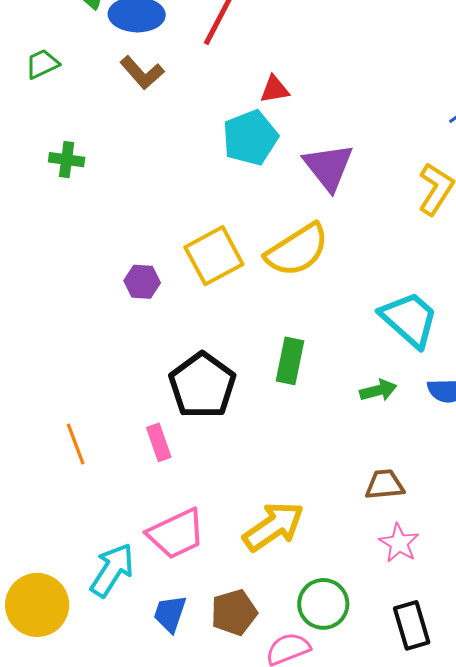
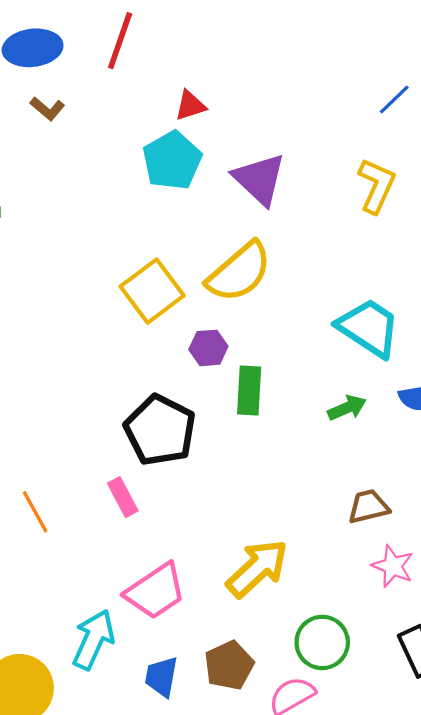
brown L-shape: (142, 73) -> (47, 109), size x0.7
purple hexagon: (142, 282) -> (208, 348), moved

